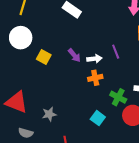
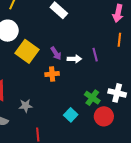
yellow square: (44, 57) -> (27, 51), size x1.6
orange cross: (95, 78) -> (52, 74), moved

